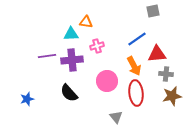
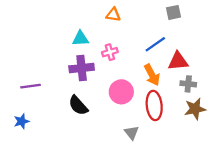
orange triangle: (86, 22) -> (113, 15), moved
purple line: (47, 56) -> (31, 86), moved
blue star: (27, 99) -> (21, 121), moved

